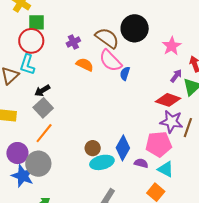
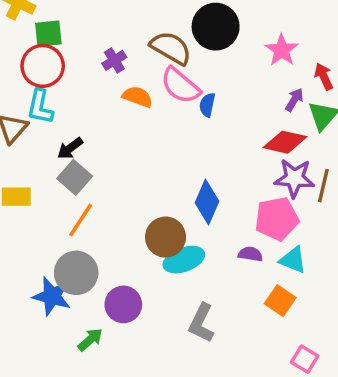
brown circle: (93, 148) -> (166, 237), size x1.5
blue diamond: (123, 148) -> (207, 202), moved
purple circle: (17, 153) -> (123, 304), moved

